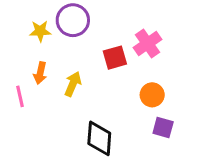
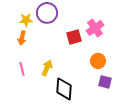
orange arrow: (40, 73) -> (22, 38), moved
yellow arrow: (73, 84) -> (47, 68), moved
pink line: (20, 96) -> (22, 69), moved

